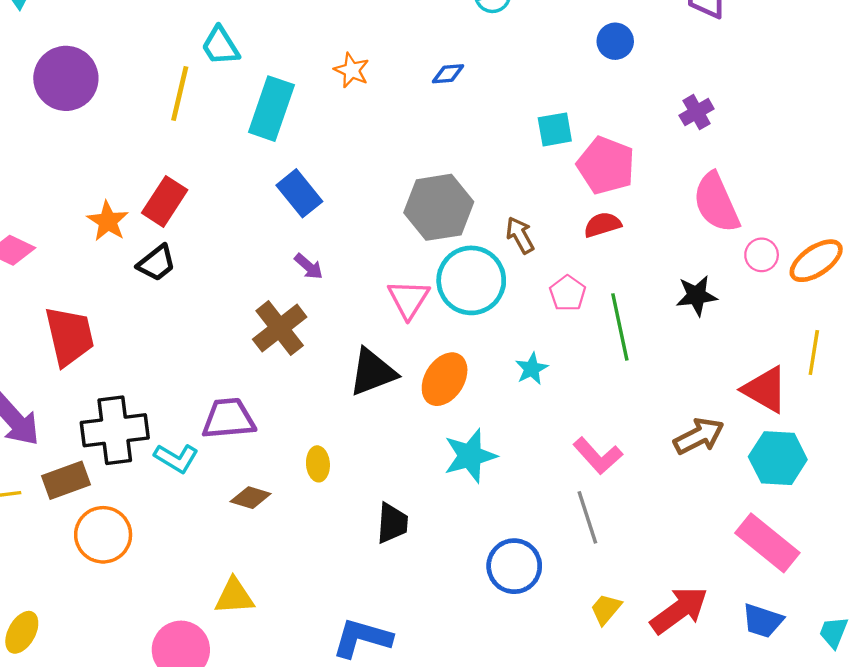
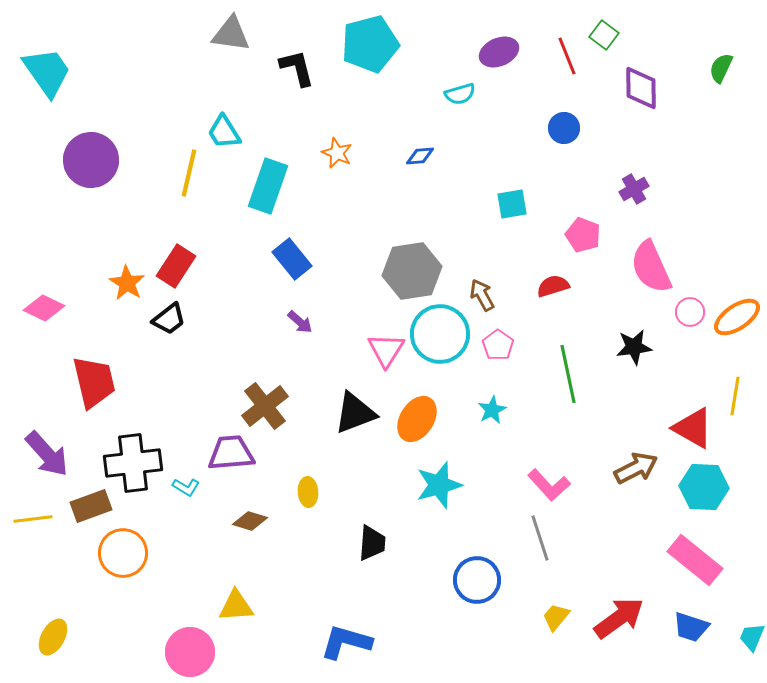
pink pentagon: (606, 165) -> (583, 235), moved, size x0.7
pink pentagon: (568, 293) -> (498, 345), moved
brown cross: (280, 328) -> (265, 406), moved
cyan L-shape: (176, 458) -> (186, 487), size x0.7

